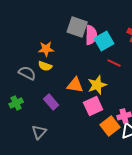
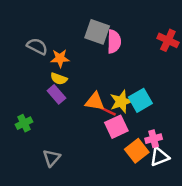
cyan square: (104, 41) -> (140, 100), moved
red line: (114, 63) -> (108, 111), moved
gray semicircle: (27, 73) -> (37, 46), moved
purple rectangle: (51, 102) -> (56, 94), moved

